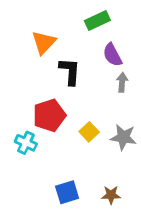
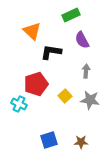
orange triangle: (44, 42) -> (32, 31), turned -30
black L-shape: (70, 71) -> (51, 52), turned -85
gray arrow: (122, 82) -> (86, 71), moved

